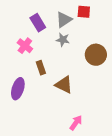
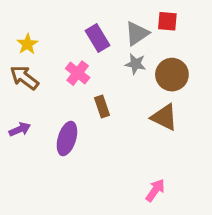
brown circle: (96, 55) -> (172, 75), moved
brown triangle: (64, 85) -> (164, 117), moved

